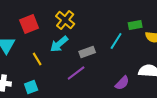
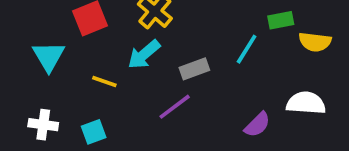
yellow line: (37, 59) -> (104, 81), turned -40

